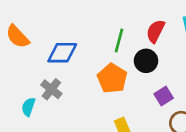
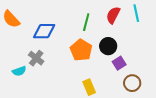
black circle: (146, 61) -> (108, 46), moved
cyan semicircle: (28, 107) -> (19, 71), turned -128

